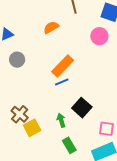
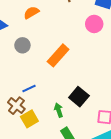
orange semicircle: (51, 27) -> (31, 13), moved
gray circle: (17, 60) -> (22, 45), moved
blue line: (62, 82) -> (29, 88), moved

